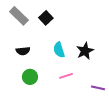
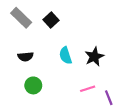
pink line: (66, 76) -> (88, 89), moved
purple line: (98, 88) -> (109, 98), turned 56

